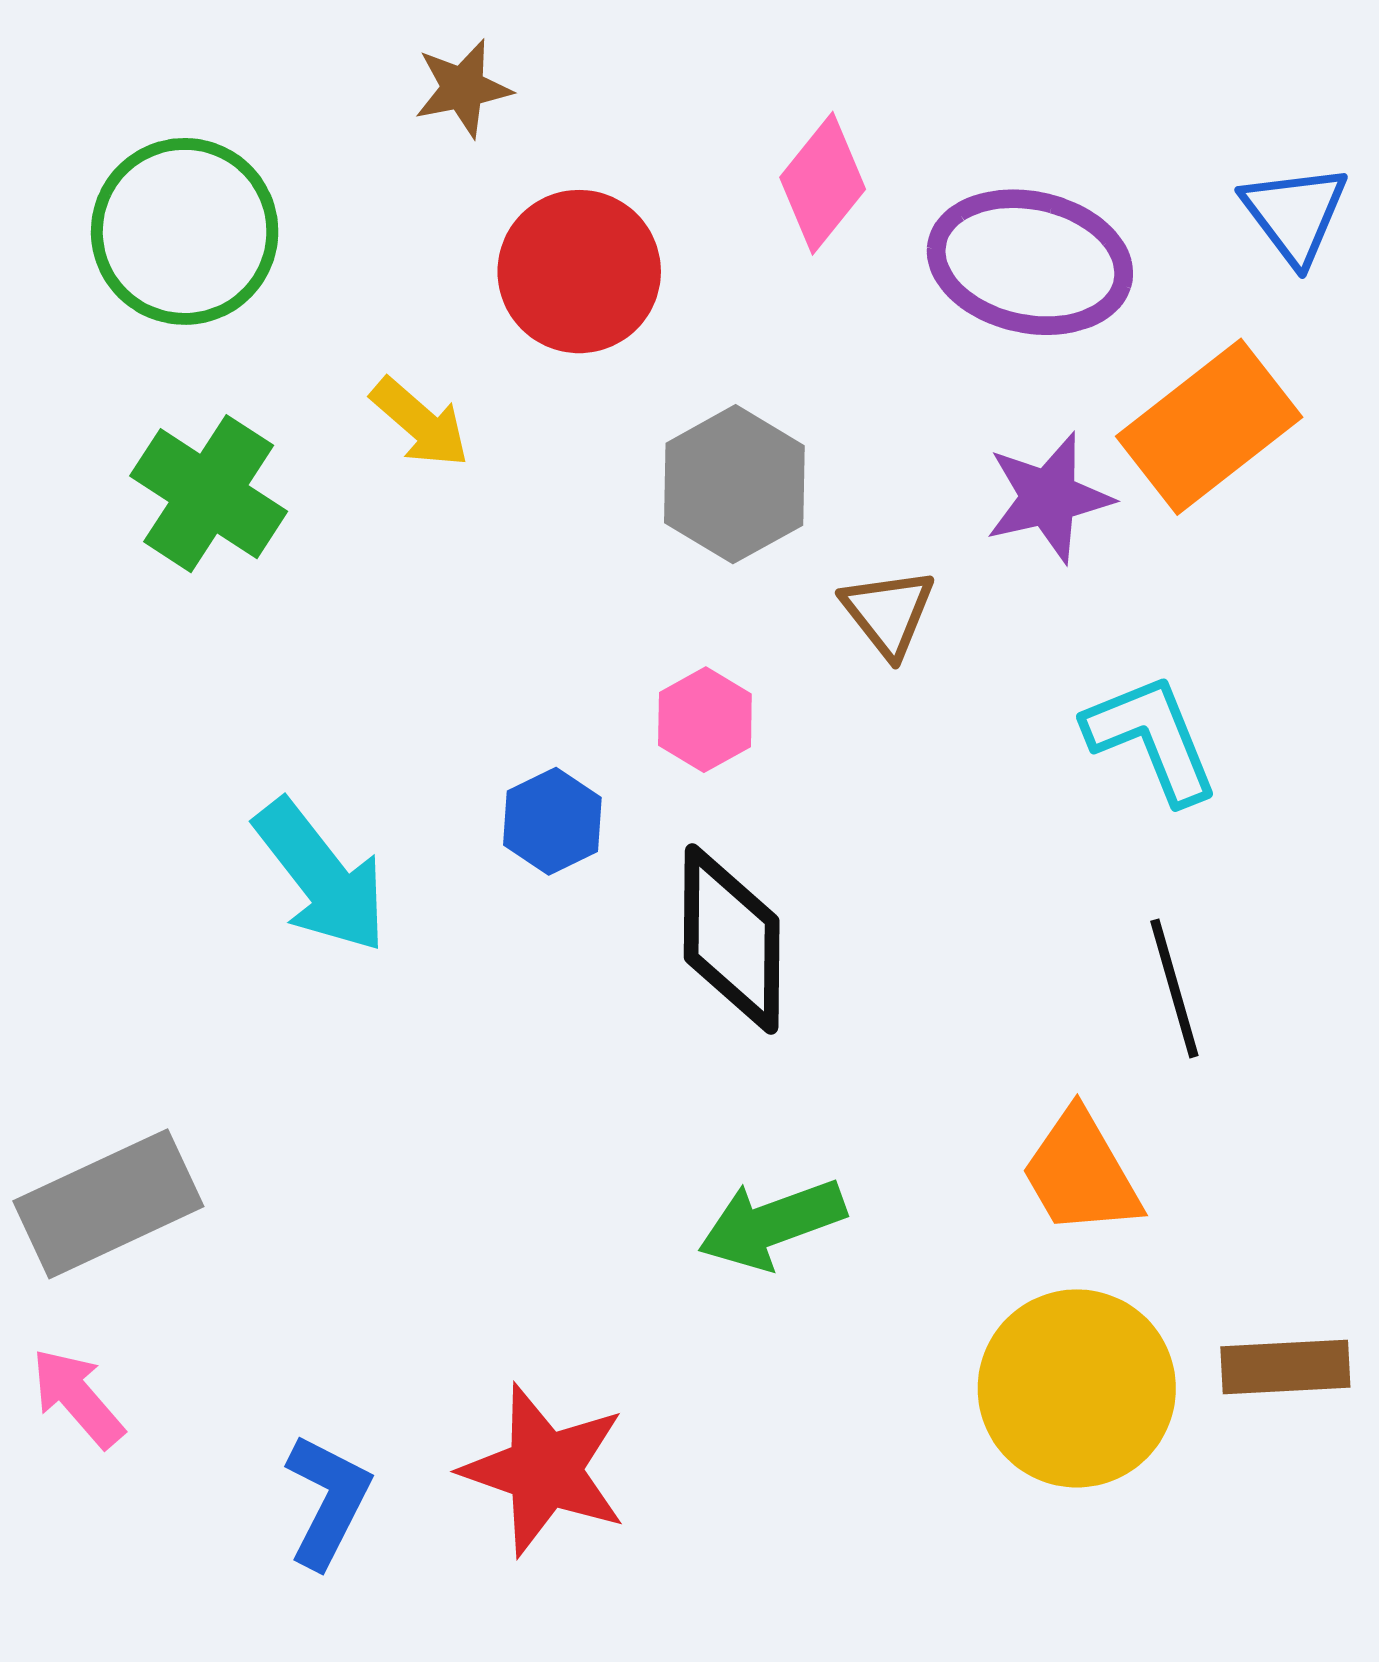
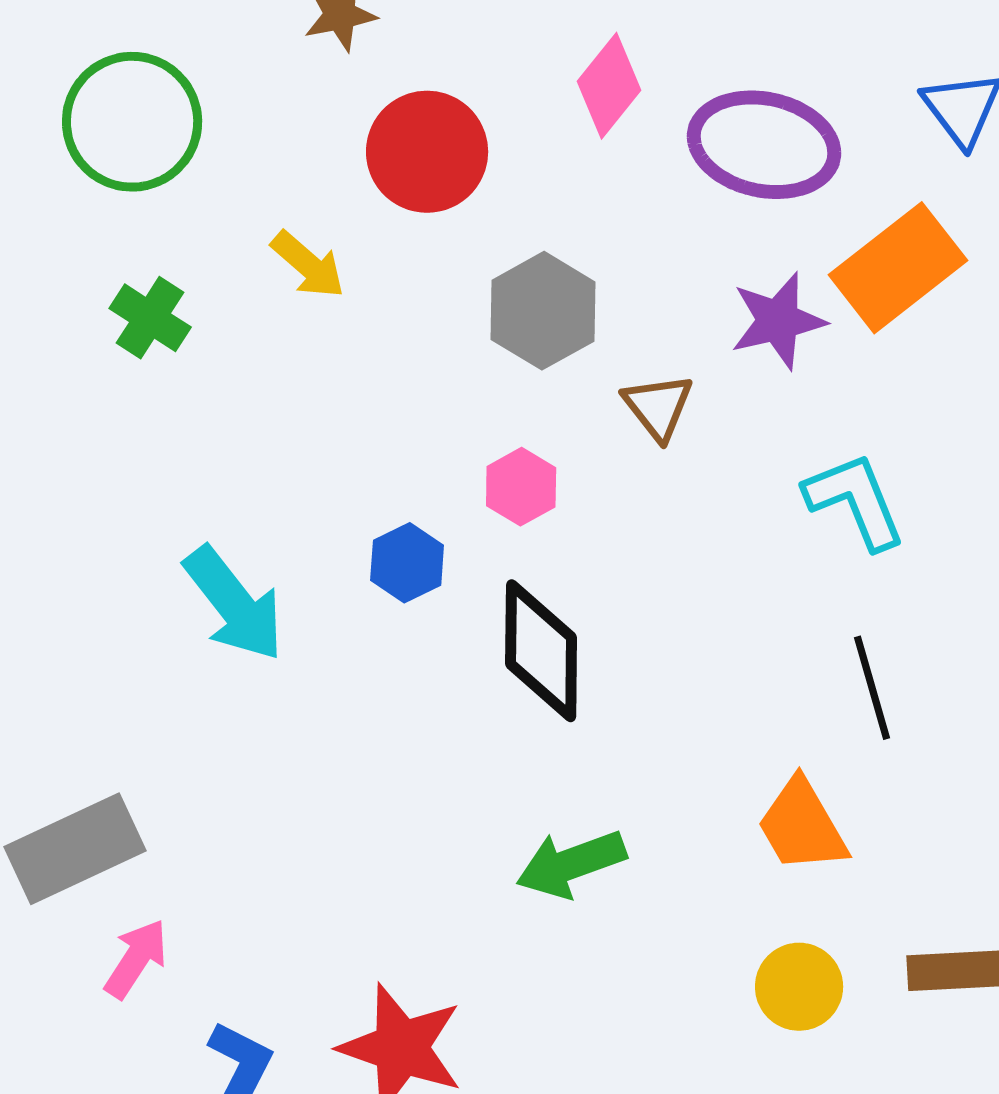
green cross: (209, 494) -> (150, 318), size x0.7
yellow circle: (1077, 1388) -> (799, 987), size x0.6
pink arrow: (78, 1398) -> (136, 959), moved, turned 74

